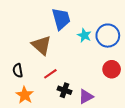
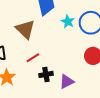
black cross: (64, 90) -> (46, 74), turned -32

